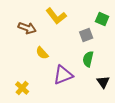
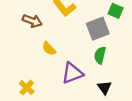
gray square: (86, 35) -> (98, 29), size x1.5
black triangle: (103, 82) -> (104, 88), moved

